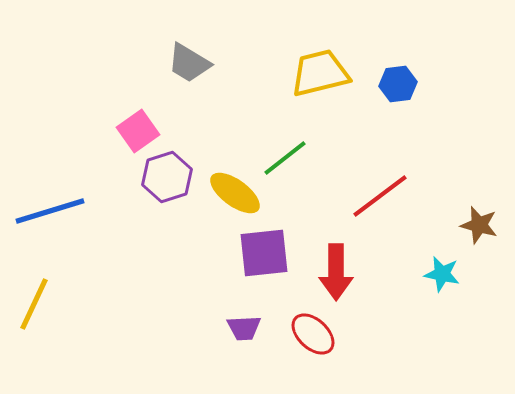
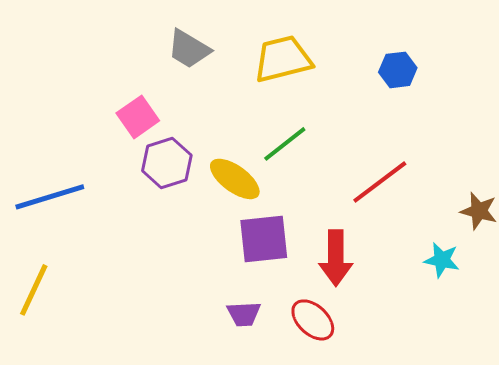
yellow trapezoid: (320, 73) -> (283, 59), moved

